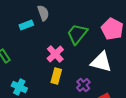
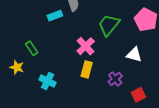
white triangle: (101, 62) -> (134, 55), size x0.7

